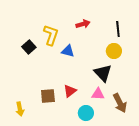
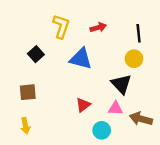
yellow L-shape: (51, 35) -> (61, 26), moved
blue triangle: (68, 51) -> (81, 59), size x1.5
brown square: (48, 96) -> (28, 92), moved
brown arrow: (120, 103) -> (141, 119), turned 132

